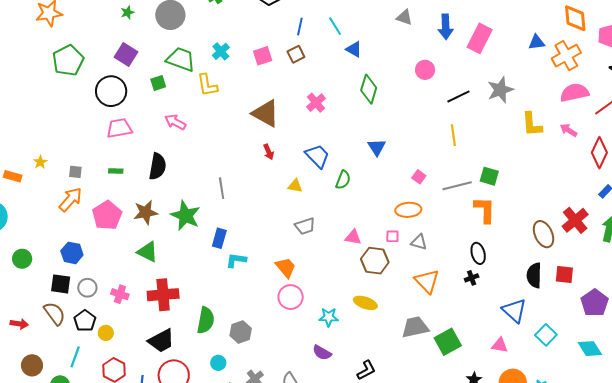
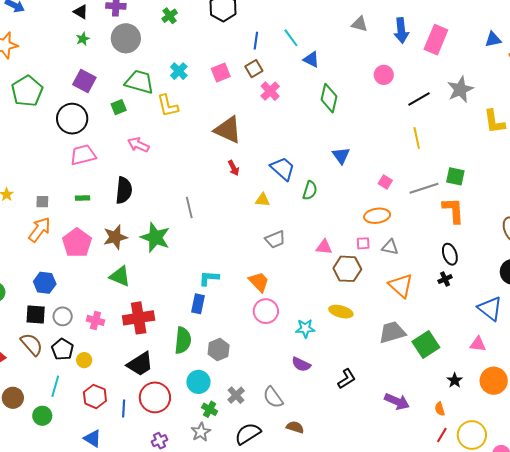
pink cross: (316, 103) -> (270, 91), moved
blue rectangle: (219, 238) -> (198, 304), moved
cyan circle: (218, 363) -> (198, 382), size x1.5

